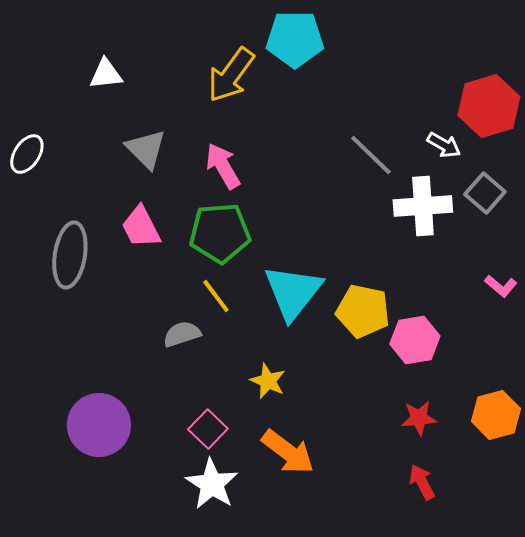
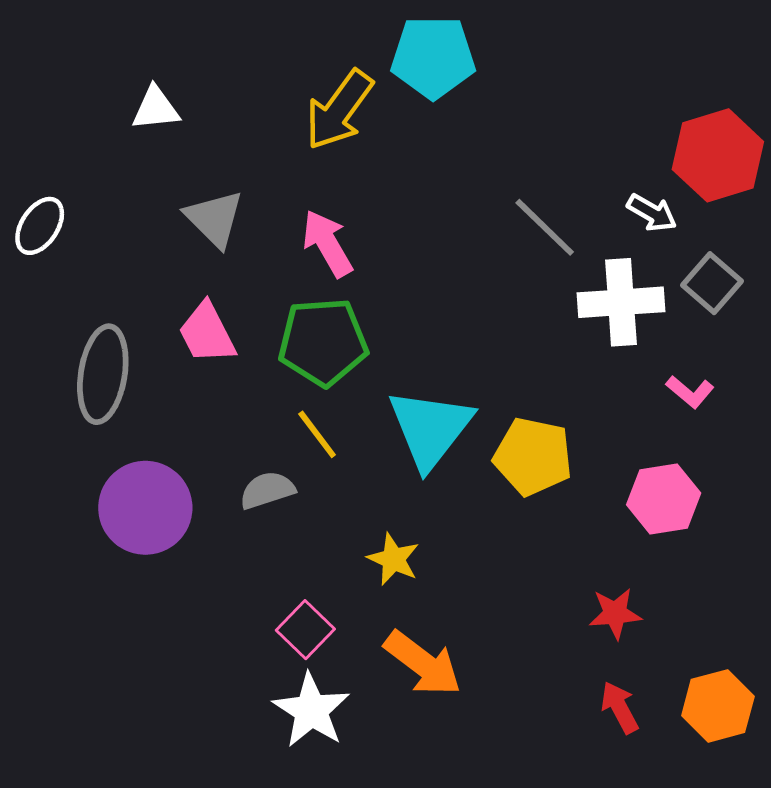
pink L-shape: (501, 286) -> (690, 392), moved
pink hexagon: (415, 340) -> (664, 499), moved
orange hexagon: (496, 415) -> (718, 706), moved
purple circle: (99, 425) -> (145, 508), moved

